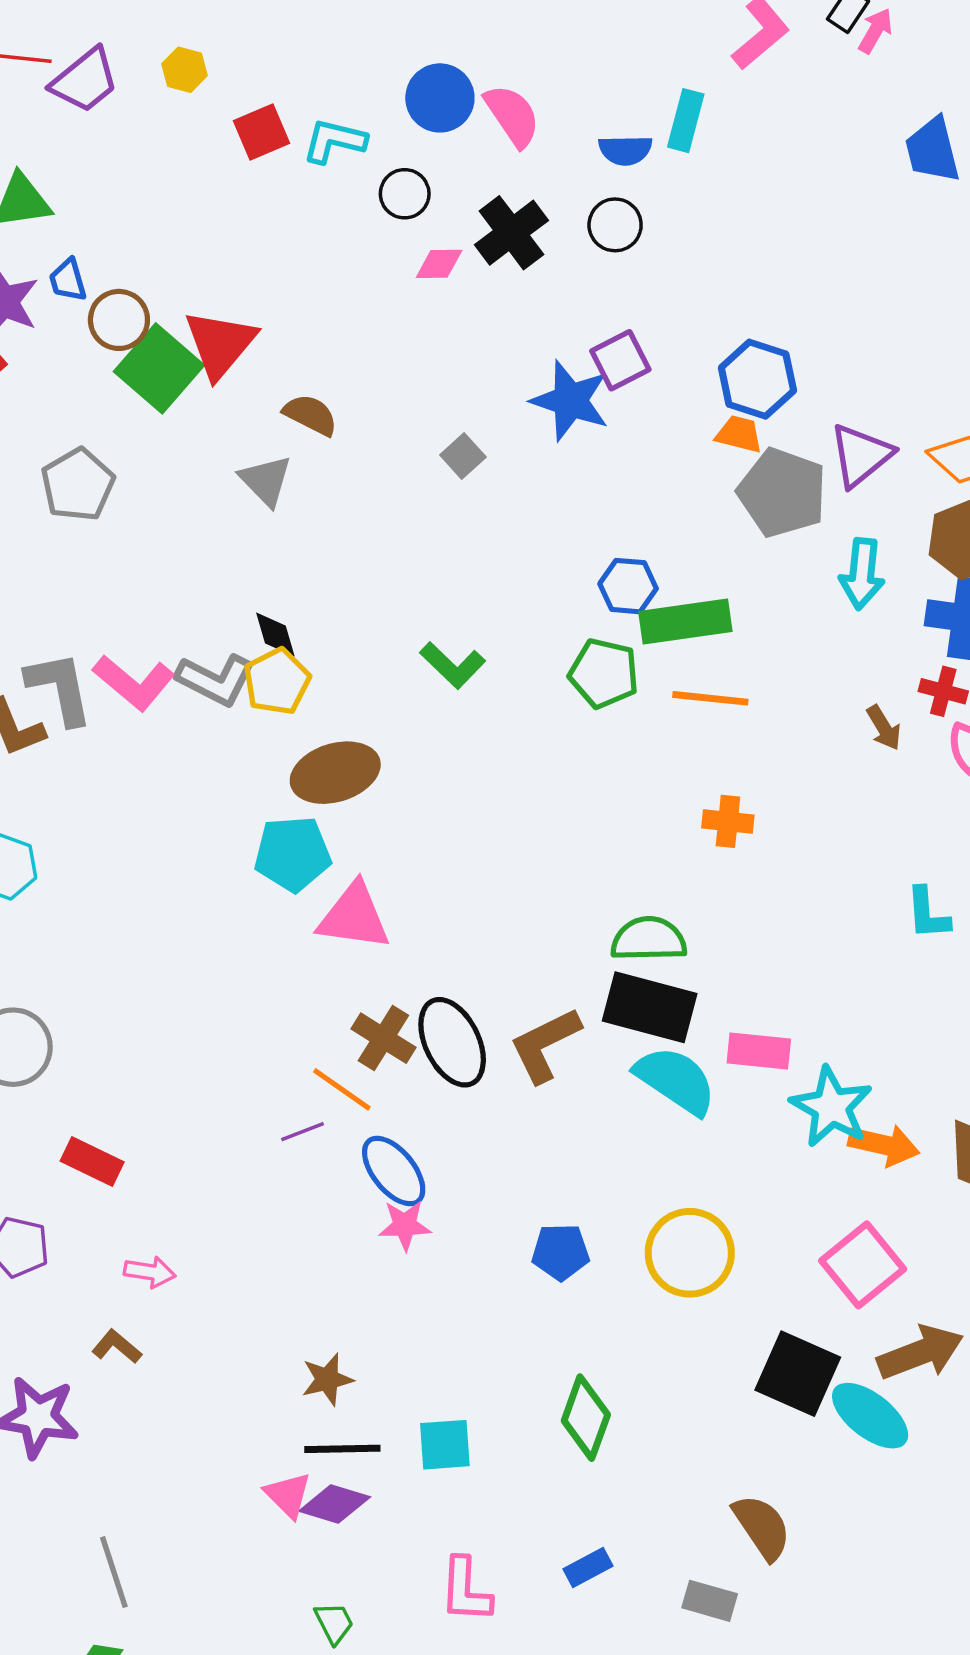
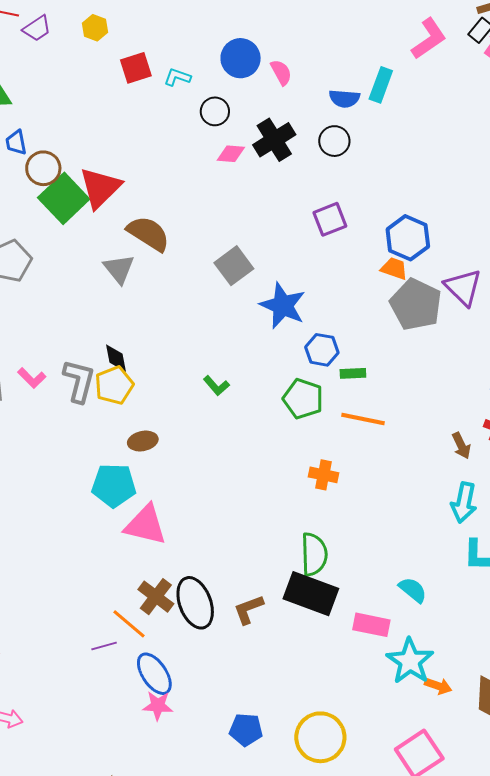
purple trapezoid: (85, 80) -> (37, 28), size x0.7
pink semicircle: (512, 116) -> (281, 72), size x0.7
cyan L-shape: (334, 141) -> (177, 77), size x0.7
blue star: (570, 401) -> (283, 306), moved
brown semicircle: (310, 415) -> (148, 234), size x1.4
purple triangle: (861, 455) -> (463, 287), turned -42
gray square: (463, 456) -> (234, 266), size x1.5
cyan arrow: (862, 574) -> (464, 503), moved
green rectangle: (685, 622) -> (353, 373), size x0.5
green L-shape: (453, 665) -> (216, 386), size x0.7
gray L-shape: (216, 680) -> (79, 381), turned -108
pink L-shape: (134, 683) -> (32, 378), size x0.6
brown ellipse: (335, 773) -> (143, 441), size x0.6
orange cross: (728, 821) -> (323, 475), moved
green semicircle: (649, 939) -> (314, 554), turned 84
brown L-shape: (545, 1045) -> (249, 609), size x0.7
cyan semicircle: (676, 1080) -> (413, 590), moved, size x0.6
orange arrow: (884, 1145) -> (438, 686), size x0.7

